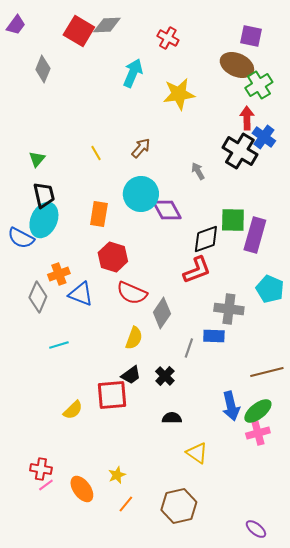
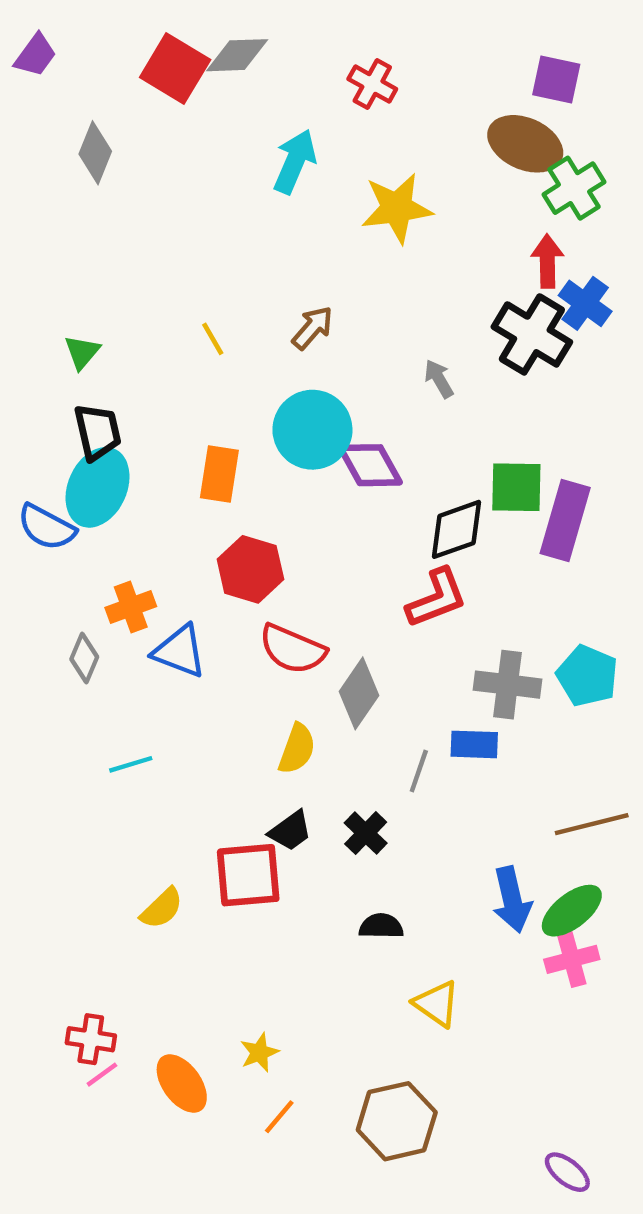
cyan pentagon: (270, 289) -> (587, 676), moved
gray diamond: (38, 297) -> (84, 658), size x0.7

